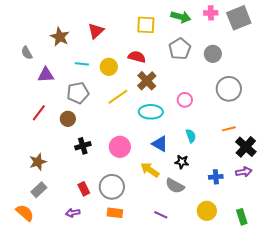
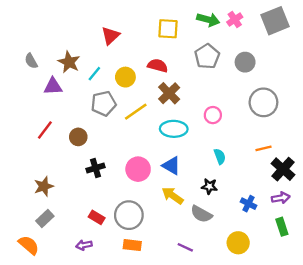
pink cross: (211, 13) -> (235, 20), moved, turned -32
brown star: (60, 37) -> (69, 62), moved
cyan line: (82, 64) -> (94, 74), turned -56
gray pentagon: (78, 93) -> (104, 104), moved
blue triangle: (160, 144) -> (171, 166), moved
blue cross: (216, 177) -> (249, 204), turned 32
red rectangle: (84, 189) -> (97, 217), turned -32
green rectangle: (242, 217) -> (282, 227), moved

